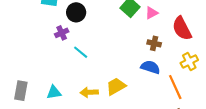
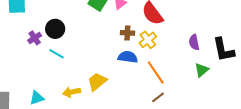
black circle: (76, 12) -> (55, 29), moved
yellow cross: (189, 61) -> (148, 40), moved

